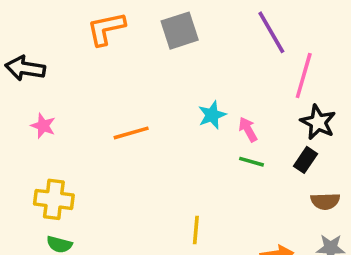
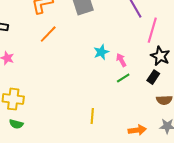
orange line: (131, 133) -> (48, 34), moved, turned -30
green line: (252, 162) -> (123, 78), turned -48

